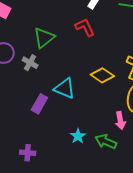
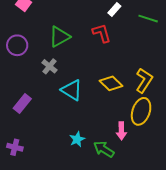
gray cross: (30, 63) -> (49, 66), moved
purple rectangle: (39, 104) -> (22, 103), moved
purple cross: (28, 153) -> (15, 147), moved

